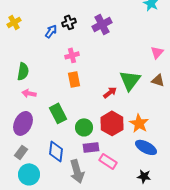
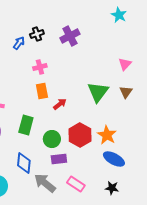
brown triangle: (158, 80) -> (126, 92), turned 48
red arrow: (110, 92) -> (60, 104), moved
green rectangle: (58, 113) -> (26, 125), turned 42
pink rectangle: (108, 161) -> (76, 184), moved
gray arrow: (77, 171) -> (45, 183), turned 145

